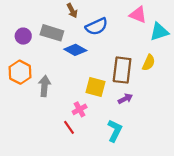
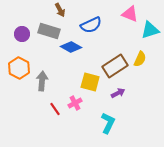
brown arrow: (72, 11) -> (60, 10), moved
brown rectangle: (122, 70) -> (115, 66), turned 50
red line: (69, 127) -> (55, 109), moved

